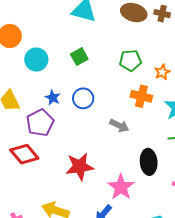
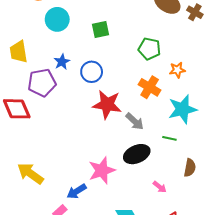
gray arrow: (119, 126) -> (135, 121), moved
black ellipse: (149, 162) -> (137, 154), turned 55
red star: (80, 167) -> (107, 105), moved

